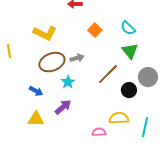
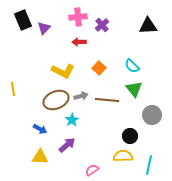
yellow L-shape: (45, 33) -> (63, 71), moved
brown line: (108, 74) -> (107, 100), moved, turned 50
black circle: (129, 90) -> (130, 136), moved
pink semicircle: (99, 132) -> (92, 170), moved, turned -32

